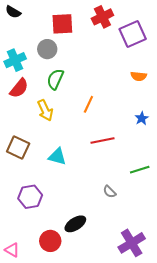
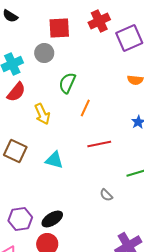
green semicircle: (55, 79) -> (67, 83), moved
purple hexagon: (30, 197) -> (20, 219), moved
black ellipse: (75, 224) -> (52, 219), moved

